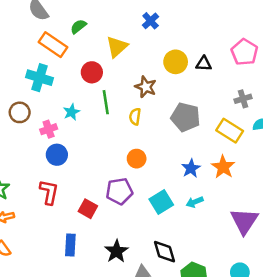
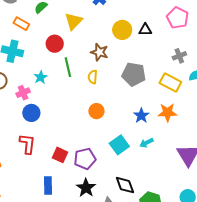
orange rectangle: (53, 45) -> (21, 24), size x0.7
orange star: (223, 167) -> (167, 112), turned -30
purple pentagon: (119, 191) -> (85, 159), moved

